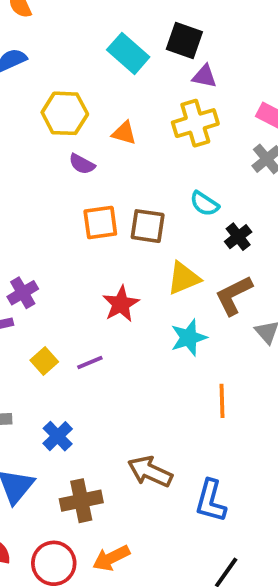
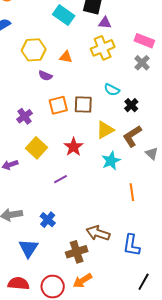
purple cross: (23, 293) -> (25, 116), moved
yellow square: (44, 361) -> (37, 148), moved, size x1.5
brown cross: (81, 501) -> (77, 252), moved

